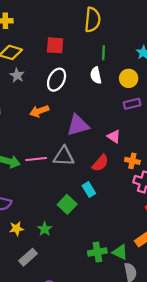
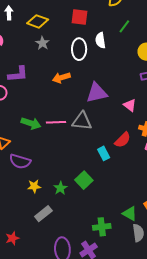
green line: (104, 53) -> (124, 26), turned 32
white semicircle: (96, 75) -> (100, 40), moved
white ellipse: (57, 80) -> (79, 49), turned -30
red semicircle: (100, 163) -> (123, 140), moved
green square: (67, 204) -> (84, 180), moved
green cross: (97, 252) -> (102, 227), moved

